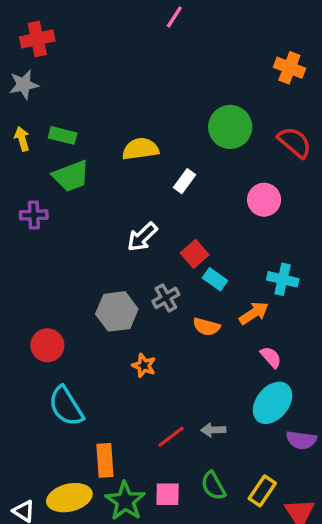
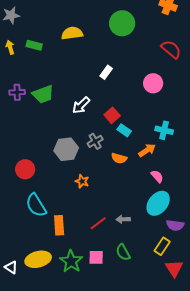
green circle: (230, 127) -> (122, 23), moved
yellow semicircle: (140, 149) -> (72, 33), moved
green trapezoid: (71, 176) -> (43, 94), moved
orange rectangle: (105, 460) -> (59, 225), moved
yellow rectangle: (262, 491) -> (162, 246), moved

